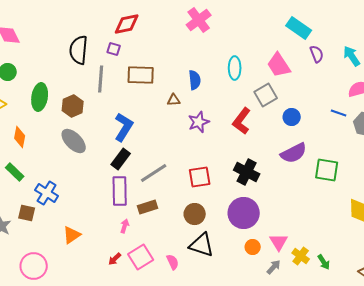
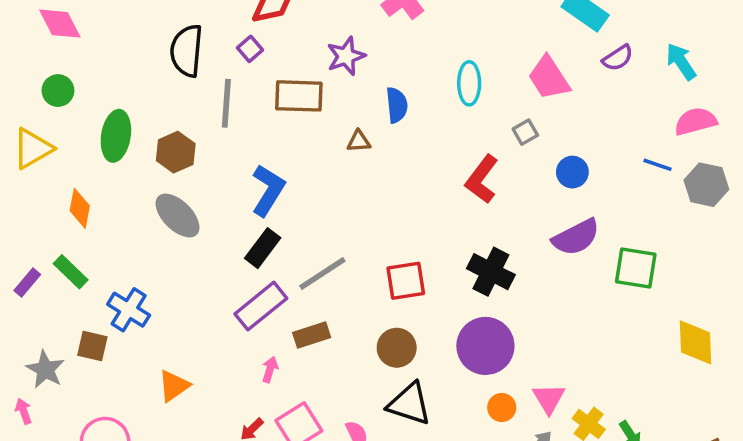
purple square: (114, 49) -> (250, 49), turned 32
purple semicircle: (317, 54) -> (618, 58), turned 78
gray square: (266, 95) -> (525, 132), size x0.6
purple star: (199, 122) -> (346, 56), moved
purple rectangle: (120, 191) -> (261, 306), turned 52

